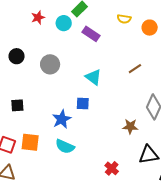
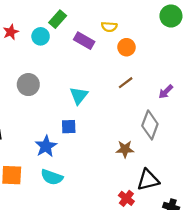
orange circle: (150, 28) -> (127, 47), moved
purple rectangle: (91, 34) -> (84, 41), moved
cyan triangle: (93, 77) -> (79, 96), turned 36
red cross: (112, 168) -> (126, 198), moved

